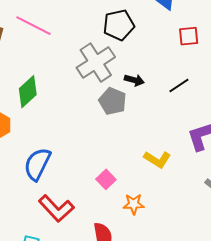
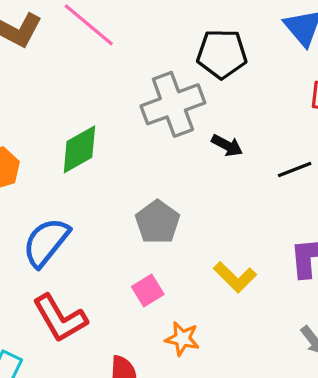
green diamond: (28, 92) -> (79, 149), moved
gray pentagon: (113, 101) -> (158, 222), moved

